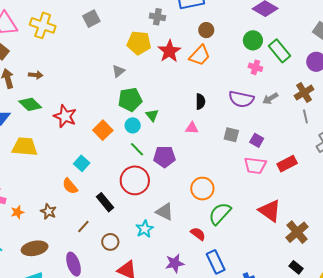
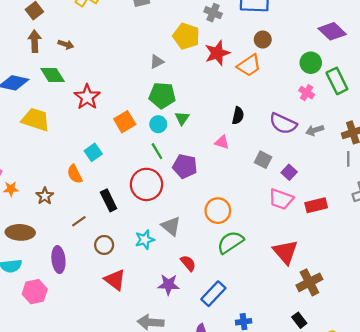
red semicircle: (198, 234) -> (188, 263), moved
blue rectangle: (216, 262) -> (213, 294), turned 55

